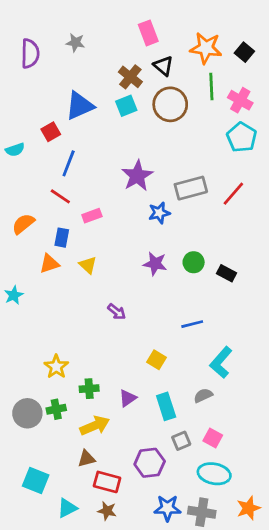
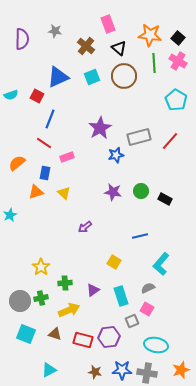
brown cross: (130, 77) -> (86, 46), moved
pink cross: (240, 100) -> (178, 61), moved
red square: (51, 132) -> (37, 96), turned -32
cyan semicircle: (15, 150) -> (11, 95), moved
purple arrow: (117, 312) -> (85, 227), turned 104
pink square: (213, 438) -> (147, 309), moved
brown triangle: (86, 459) -> (55, 334), moved, turned 32
cyan square: (36, 481) -> (26, 334), moved
red rectangle: (107, 482) -> (83, 340), moved
brown star: (107, 511) -> (95, 372), moved

